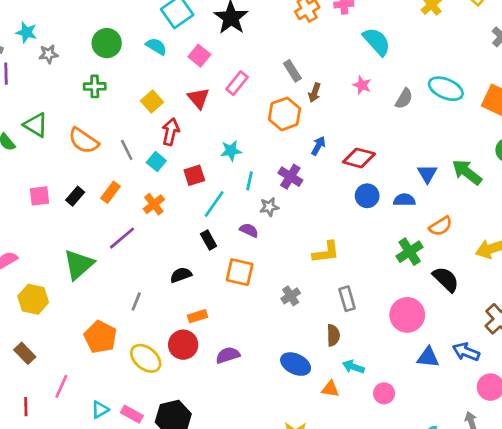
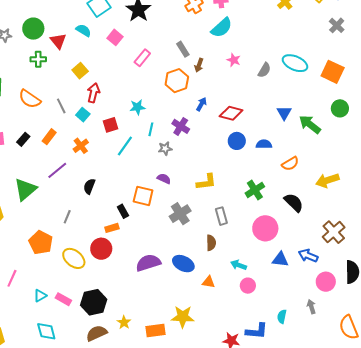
cyan semicircle: (377, 42) -> (222, 28), moved, turned 90
green circle: (107, 43) -> (33, 29), moved
red triangle: (198, 98) -> (58, 41), moved
blue triangle: (427, 174) -> (284, 113), moved
purple semicircle: (249, 230) -> (164, 179), moved
black rectangle: (209, 240) -> (123, 211), moved
green cross: (410, 252) -> (255, 190), moved
black semicircle: (181, 275) -> (89, 186), moved, turned -49
gray cross: (291, 296) -> (180, 214), size x1.5
purple semicircle: (228, 355) -> (148, 263), moved, size x1.4
cyan arrow: (353, 367) -> (239, 265), moved

